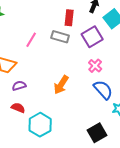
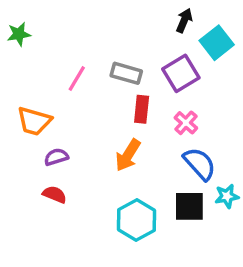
red rectangle: (69, 18) -> (142, 109), moved
cyan hexagon: (40, 125) -> (136, 220), moved
black square: (97, 133) -> (189, 206), moved, turned 30

